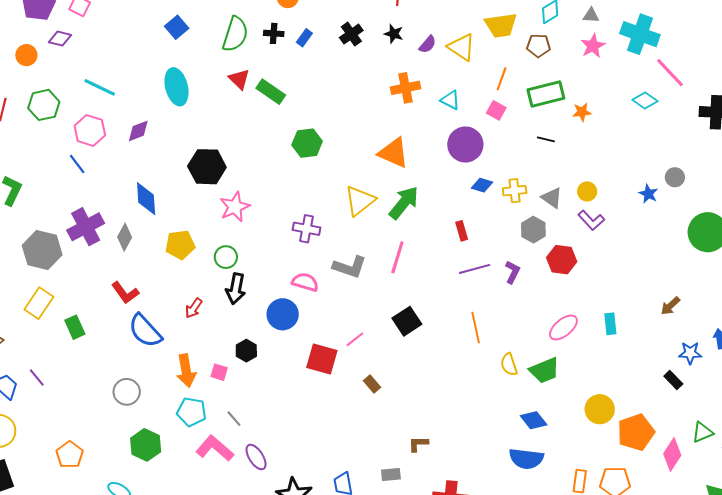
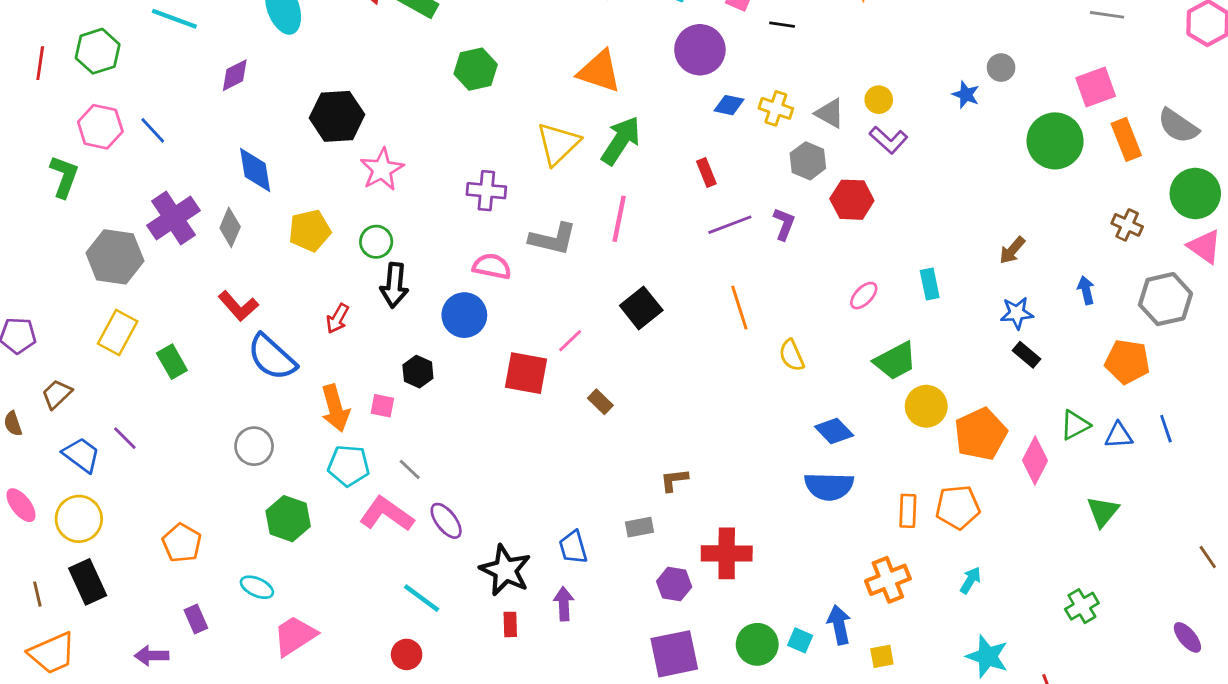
pink hexagon: (90, 130) -> (100, 127), moved
black line: (546, 139) -> (782, 25), moved
yellow cross: (515, 191) -> (776, 108), turned 30
pink ellipse: (563, 328) -> (864, 296), size x0.7
blue star: (690, 353) -> (1017, 313), moved
green trapezoid: (544, 370) -> (895, 361), moved

